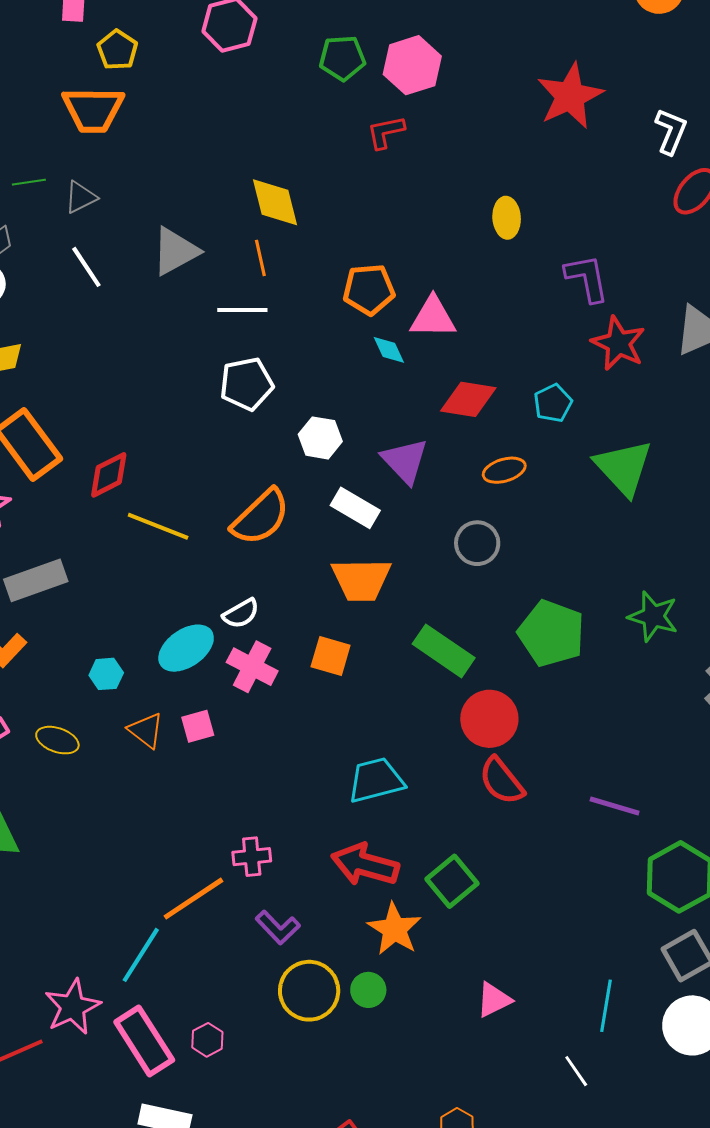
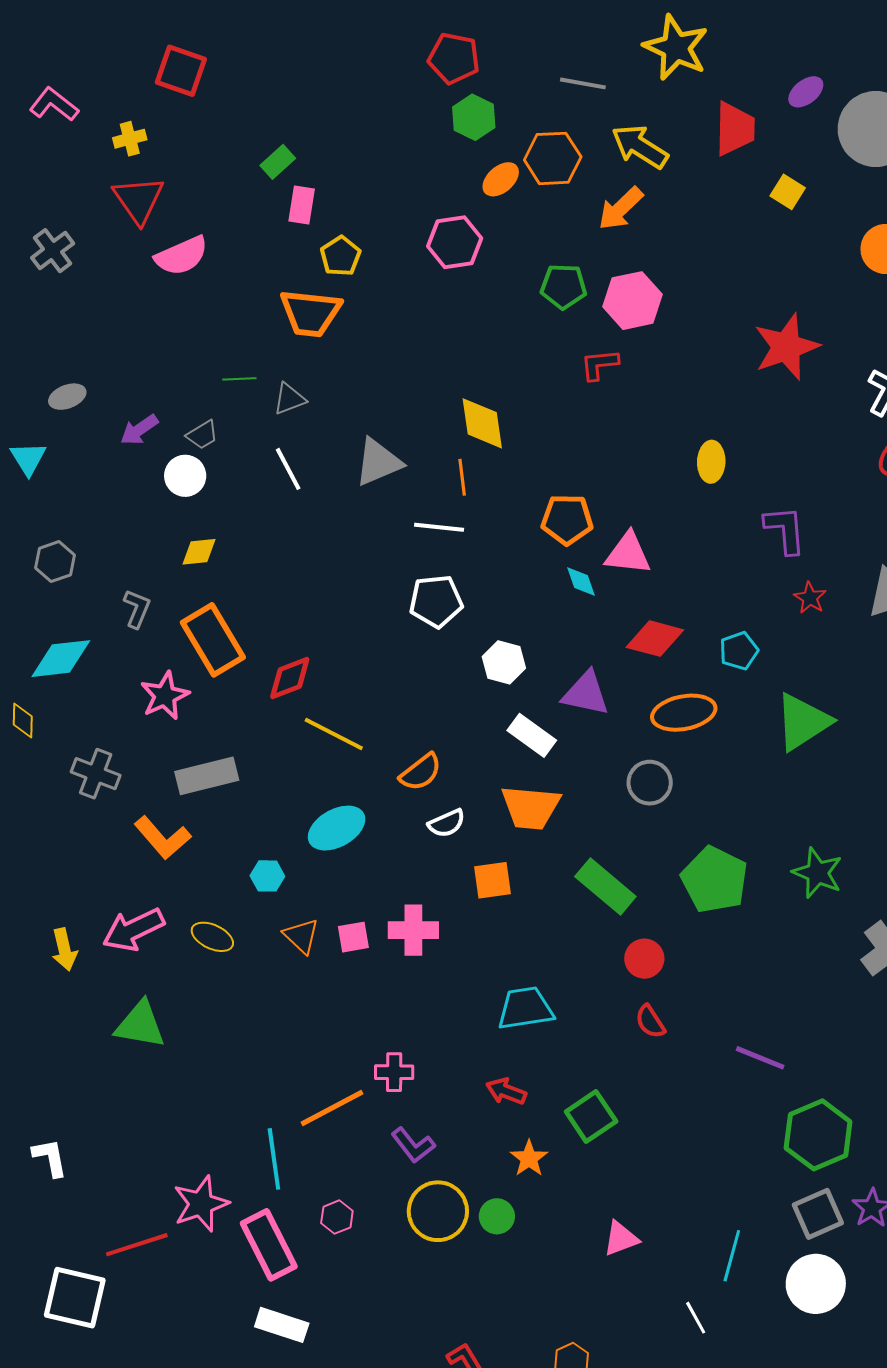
red star: (618, 343) -> (810, 598), size x0.6
purple triangle: (405, 461) -> (586, 693), turned -40
green triangle: (624, 468) -> (803, 722), turned 34
orange ellipse: (504, 470) -> (684, 713), size x1.5
orange semicircle: (261, 517) -> (421, 772), moved, size x0.7
white semicircle: (241, 614) -> (447, 823), moved
cyan ellipse: (186, 648) -> (337, 828), moved
orange square: (331, 656) -> (492, 880), turned -30
pink cross: (252, 667) -> (413, 930), moved, turned -33
red circle: (489, 719) -> (644, 959), size x0.7
red semicircle: (502, 781) -> (650, 1022), size x0.7
red arrow: (365, 865) -> (506, 1091), size x0.6
orange star: (394, 929) -> (529, 1158), size x0.7
cyan line: (141, 955) -> (274, 1159), turned -46
pink hexagon: (207, 1040) -> (337, 1217), moved

